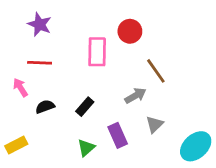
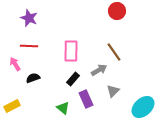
red circle: (130, 31) -> (117, 11), moved
pink rectangle: (97, 52) -> (71, 51), moved
black rectangle: (85, 107) -> (73, 79), moved
green triangle: (86, 148) -> (63, 108), turned -40

